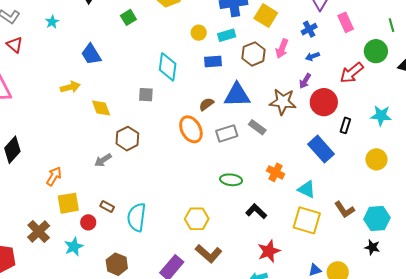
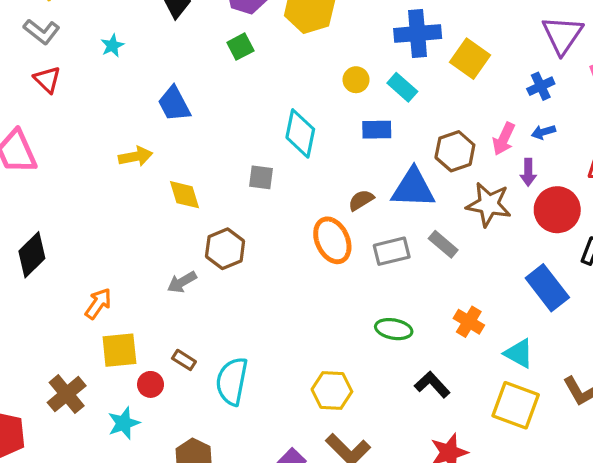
cyan rectangle: (227, 35) -> (402, 87), turned 54
pink arrow: (282, 49) -> (504, 139), moved
brown hexagon: (254, 54) -> (455, 151), moved
purple arrow: (305, 81) -> (528, 172), turned -35

